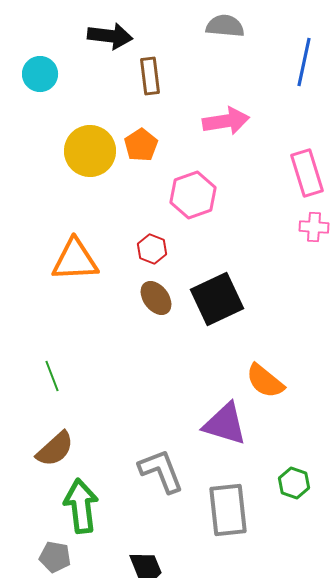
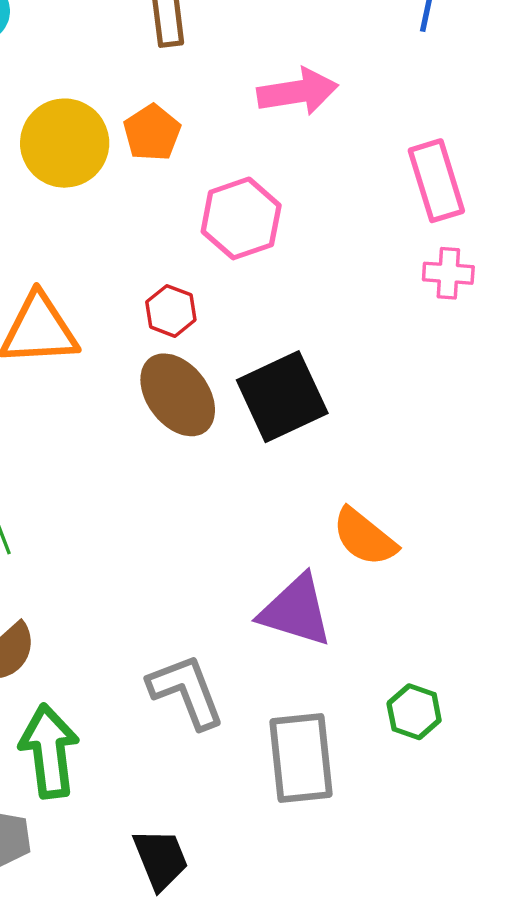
brown ellipse: (156, 298) -> (178, 395), size x1.4

